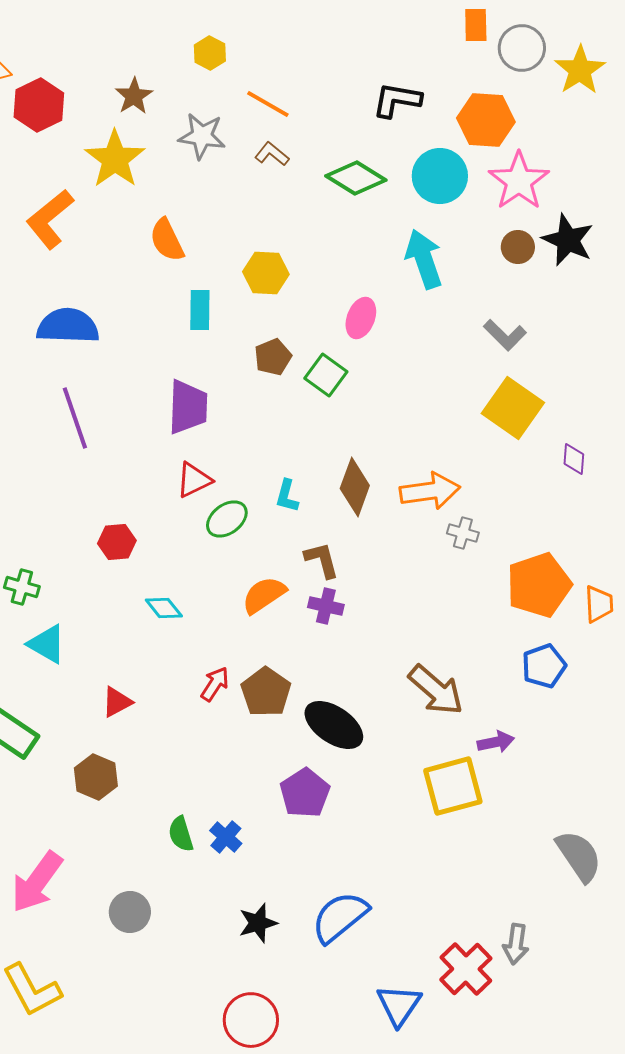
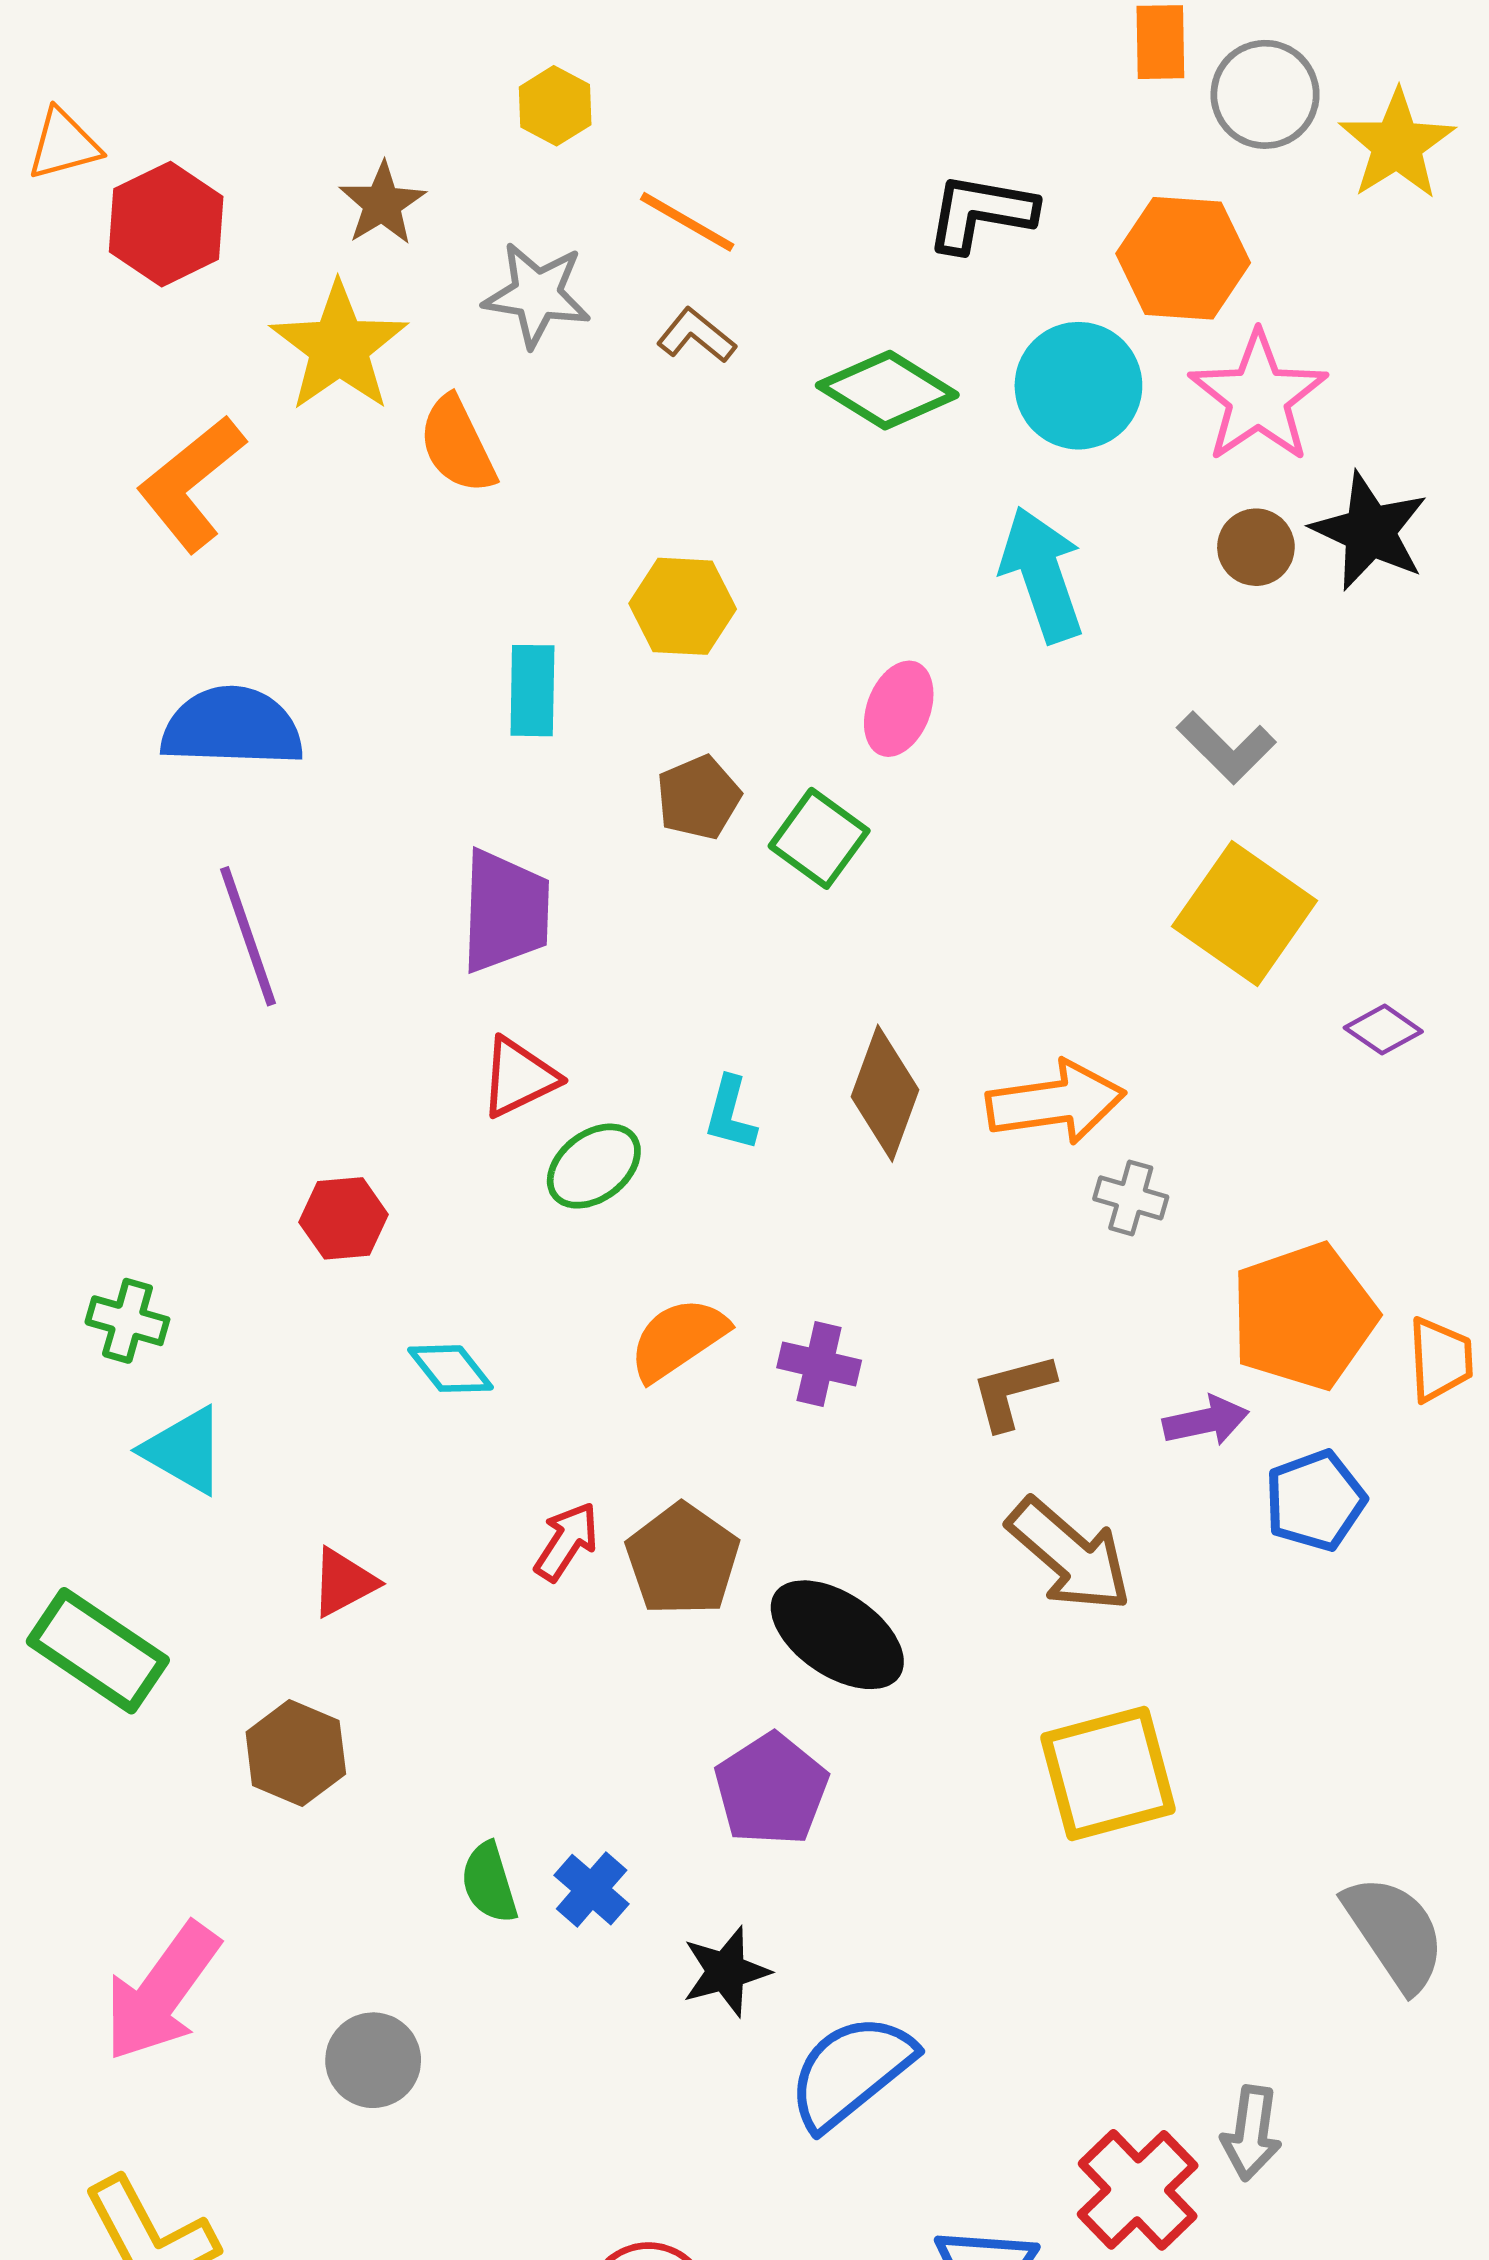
orange semicircle: (167, 240) -> (457, 445), moved
purple diamond: (574, 459) -> (1383, 1030), turned -60
brown L-shape: (322, 560) -> (1012, 1391), moved, turned -90
purple arrow: (496, 742) -> (1206, 1421), moved
black star: (258, 923) -> (726, 1971), moved

